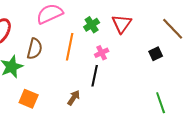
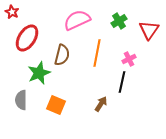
green cross: (92, 25) -> (119, 21), moved

